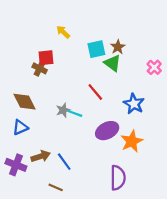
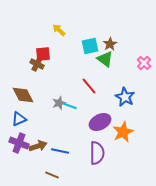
blue line: (64, 162) -> (60, 151), turned -42
purple cross: (16, 165) -> (19, 143), moved
purple semicircle: (118, 178) -> (97, 153), moved

